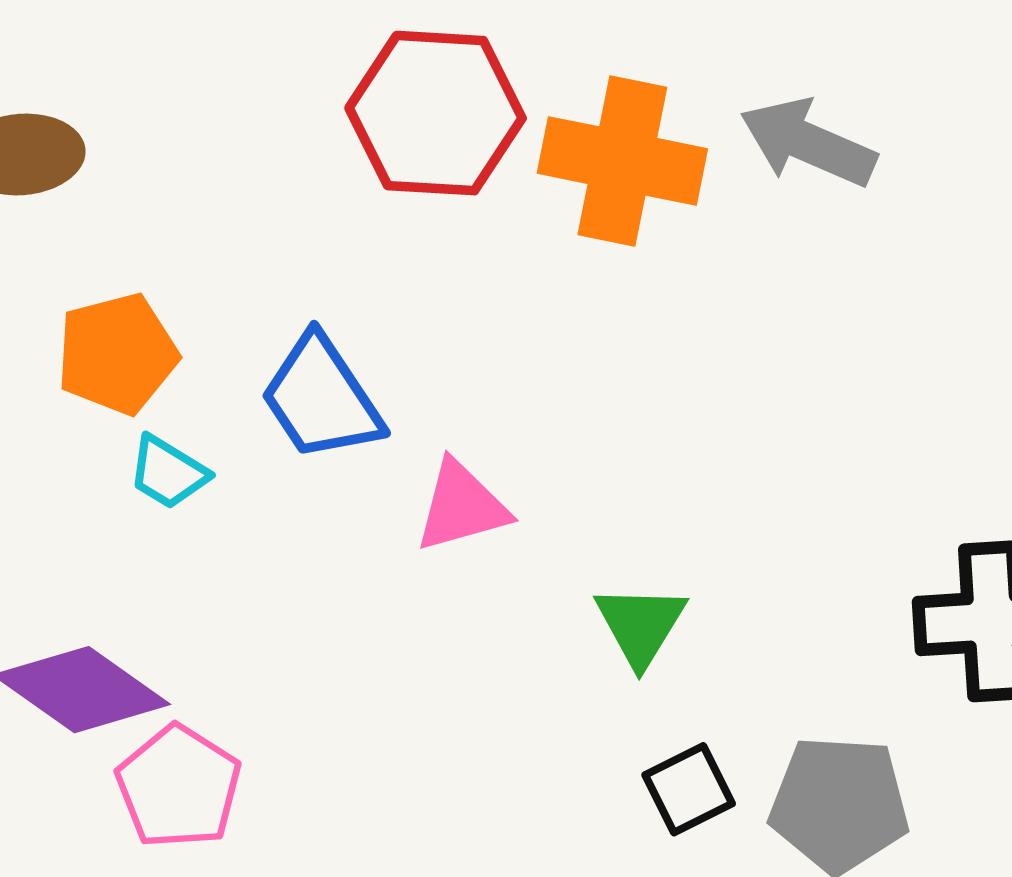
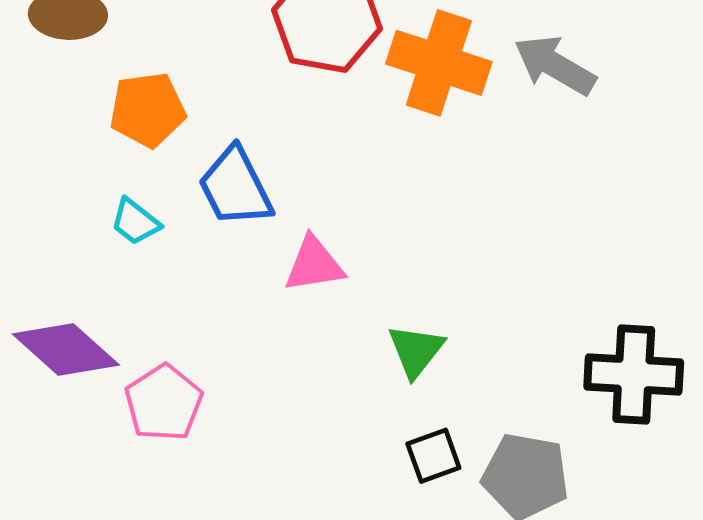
orange pentagon: (117, 354) -> (148, 110), moved
pink pentagon: (179, 787) -> (164, 403), moved

